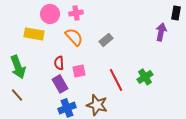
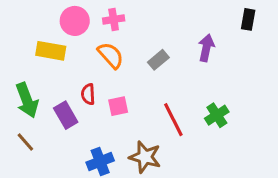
black rectangle: (176, 13) -> (248, 19), moved
purple arrow: (161, 32) -> (206, 48), moved
purple rectangle: (60, 84) -> (66, 115), moved

